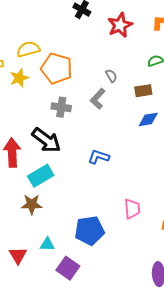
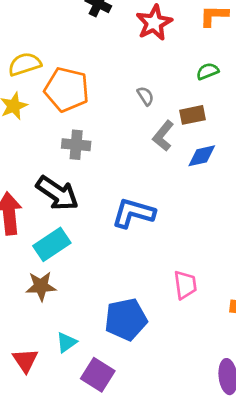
gray L-shape: (98, 99) -> (163, 136), moved
blue L-shape: (99, 157) -> (133, 213), size x1.4
cyan triangle: (47, 244) -> (66, 342), turned -35

